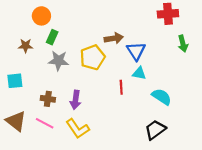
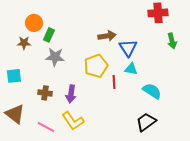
orange circle: (41, 16) -> (34, 23), moved
yellow pentagon: (92, 57) -> (96, 66), moved
pink line: (45, 123) -> (46, 127), moved

